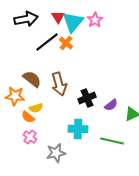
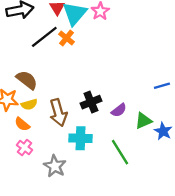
brown arrow: (59, 84) -> (58, 113), moved
yellow semicircle: (36, 108) -> (29, 104), moved
green line: (112, 141) -> (120, 152), turned 45
gray star: (56, 153) -> (55, 166), turned -30

